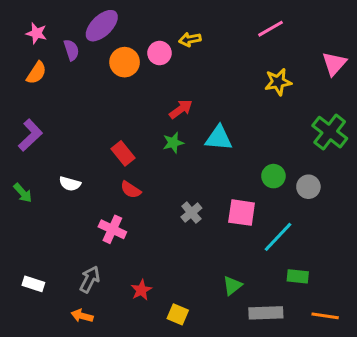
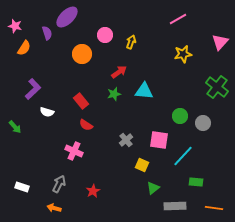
pink star: (36, 33) -> (15, 26), moved
yellow arrow: (190, 39) -> (131, 42), moved, turned 120
orange circle: (125, 62) -> (82, 54), moved
purple L-shape: (30, 135) -> (33, 89), moved
white semicircle: (70, 184) -> (47, 112), moved
yellow square: (178, 314) -> (142, 165), moved

